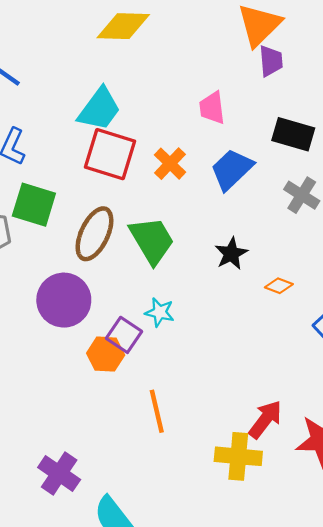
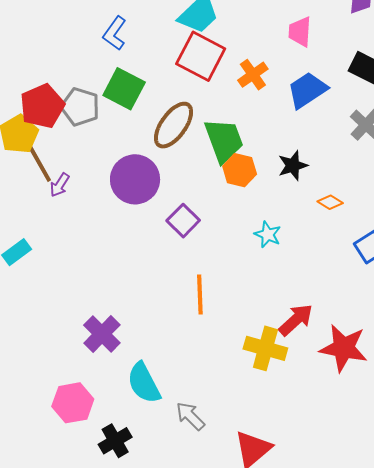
cyan star: (160, 312) -> (268, 234), moved
orange hexagon: (106, 354) -> (240, 170), moved

